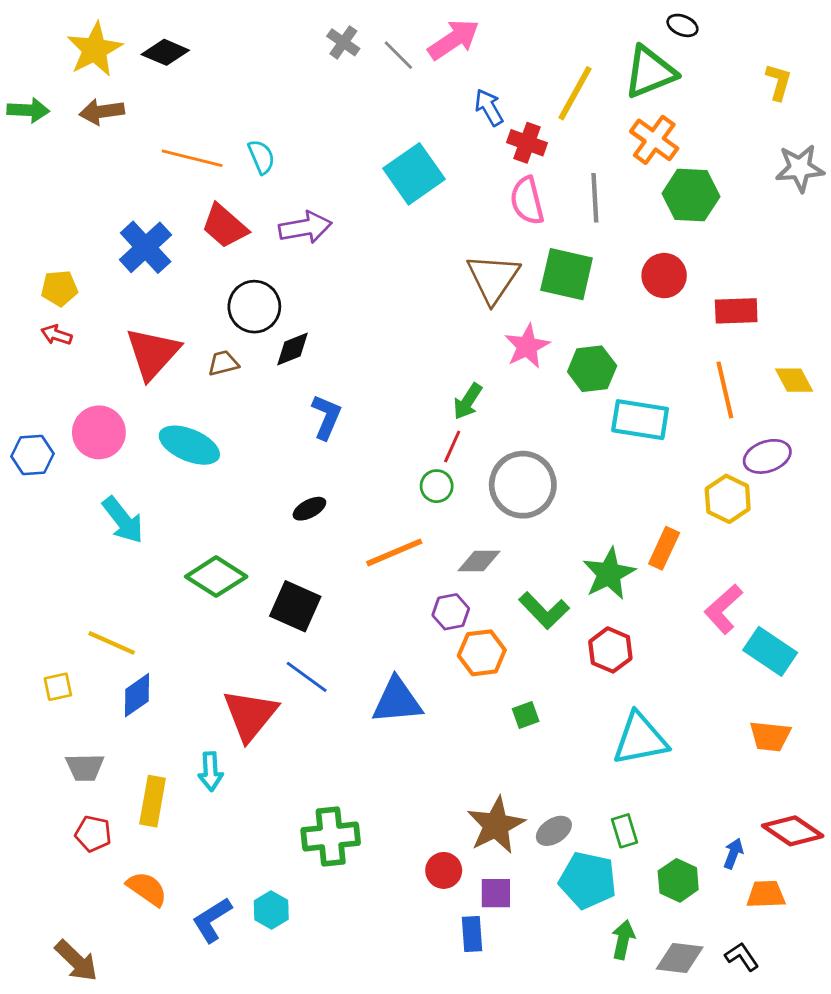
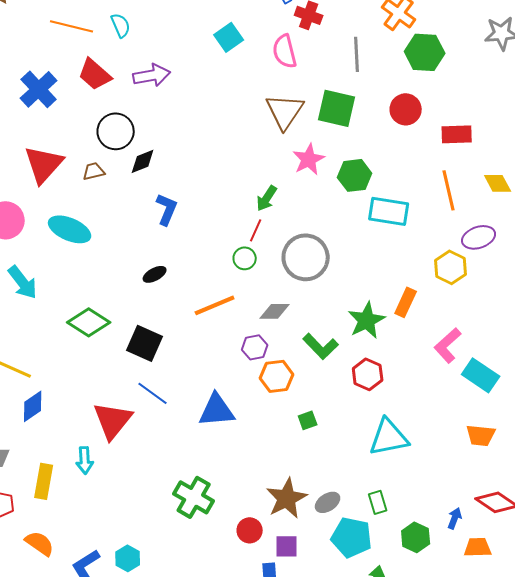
cyan square: (414, 174) -> (229, 37), size x0.7
pink semicircle: (527, 201) -> (285, 51), moved
green cross: (331, 837) -> (194, 497), moved, turned 36

